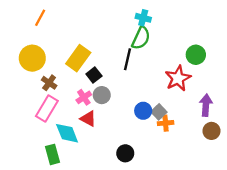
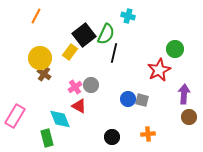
green semicircle: (141, 38) -> (106, 34), moved
yellow circle: (32, 58) -> (40, 58), moved
yellow rectangle: (78, 58) -> (70, 52), size x0.7
black square: (94, 75) -> (84, 35), moved, size x1.6
pink rectangle: (47, 109) -> (15, 116), moved
gray square: (159, 112) -> (142, 100), turned -32
orange cross: (166, 123) -> (148, 134), moved

